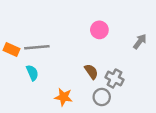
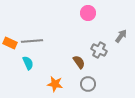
pink circle: (99, 30) -> (88, 13), moved
gray cross: (114, 78) -> (99, 50), moved

